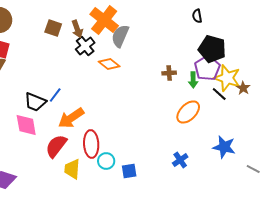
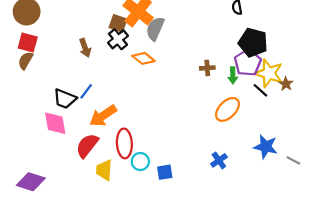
brown square: (53, 28) -> (118, 23), moved
brown arrow: (77, 29) -> (85, 48), moved
gray line: (253, 169) -> (293, 160), moved

